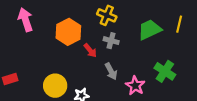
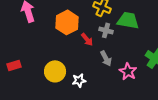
green trapezoid: (150, 30) -> (128, 20), moved, turned 35

